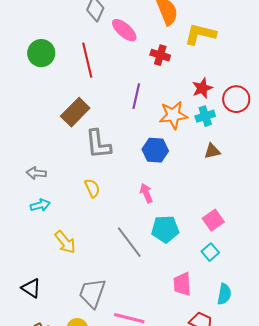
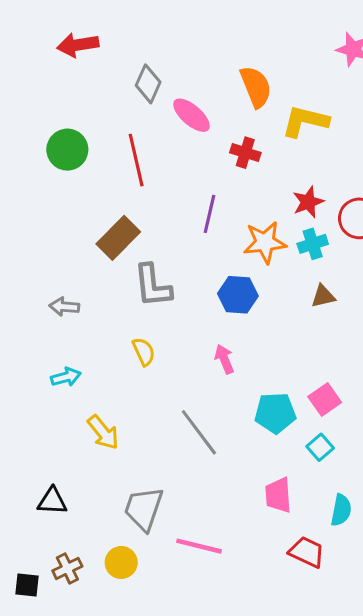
gray arrow: (36, 173) -> (64, 307), moved
cyan pentagon: (165, 229) -> (275, 413), moved
black triangle: (31, 288) -> (52, 501), turned -30

